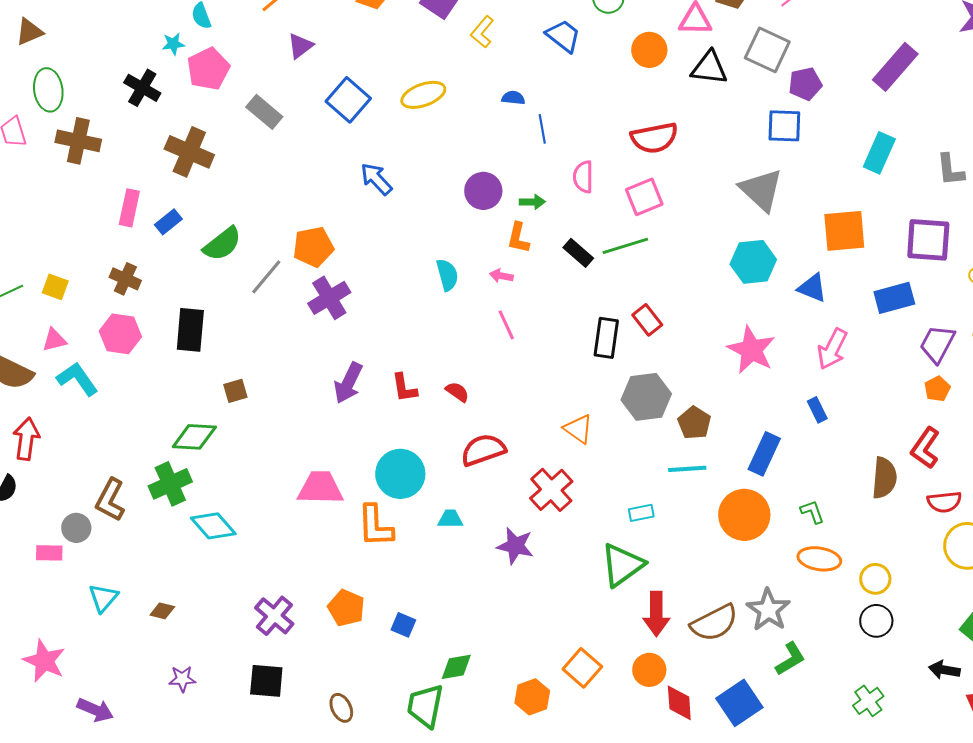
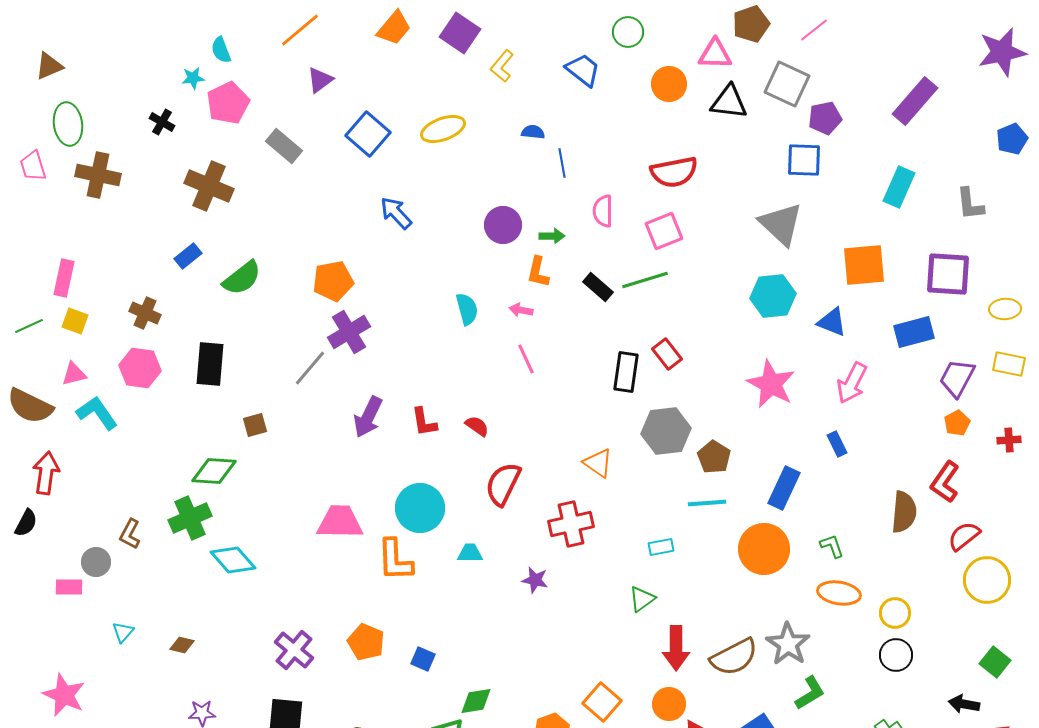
black cross: (142, 88) -> (162, 122), size x0.7
pink rectangle: (129, 208) -> (64, 278), moved
gray line: (266, 277) -> (310, 368), moved
red semicircle: (483, 450) -> (503, 484), turned -45
red cross: (551, 490) -> (571, 524), turned 30
brown L-shape: (110, 500) -> (130, 534), size x0.7
red semicircle: (944, 502) -> (964, 536), turned 148
purple star: (515, 546) -> (535, 580), size x0.7
green triangle: (622, 565) -> (642, 599), size x0.6
cyan triangle: (103, 598) -> (123, 632), size x0.7

